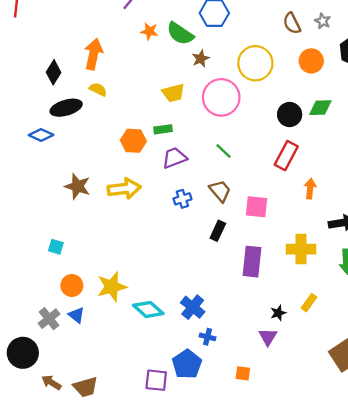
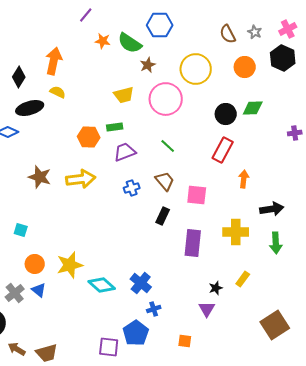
blue cross: (207, 337) -> (154, 309), turned -32

